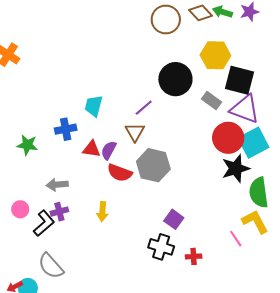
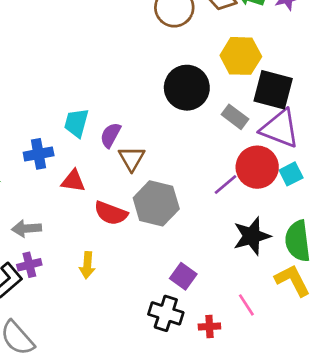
purple line: (144, 108) -> (226, 184), moved
cyan square: (253, 143) -> (291, 174), size x0.6
purple semicircle: (109, 150) -> (111, 135), moved
black star: (236, 168) -> (252, 236), moved
pink line: (236, 239) -> (246, 305), moved

